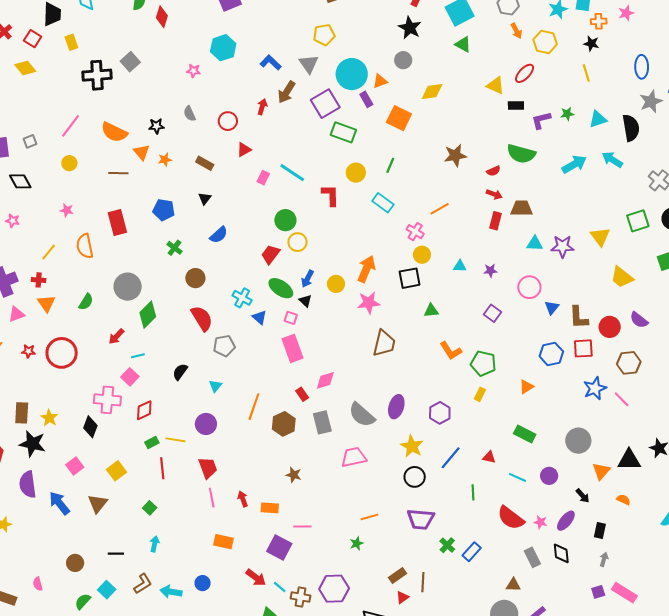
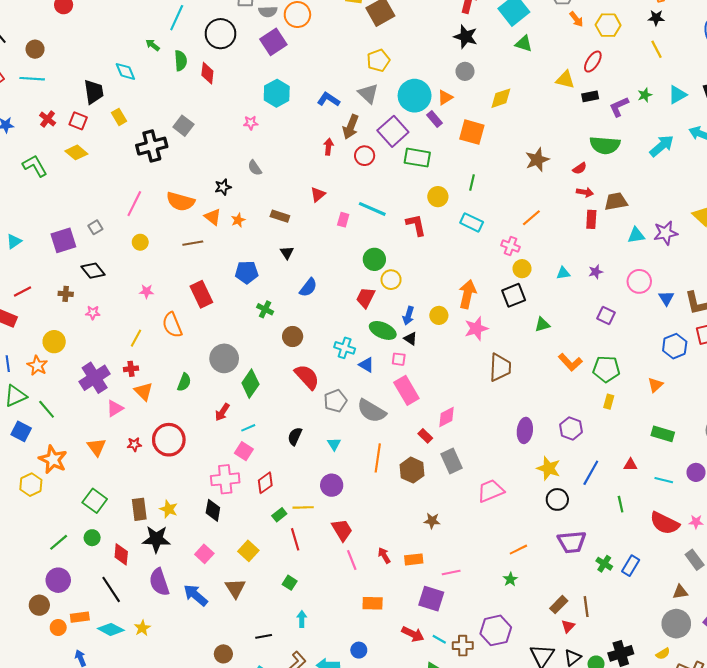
red circle: (228, 121) -> (365, 156), moved
gray semicircle: (362, 415) -> (372, 411), moved

